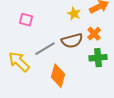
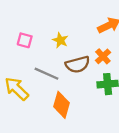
yellow star: (74, 14) -> (60, 40), moved
gray line: (45, 49) -> (47, 74), turned 55

